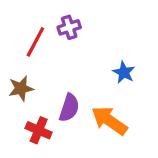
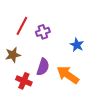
purple cross: (69, 27) -> (43, 32), moved

